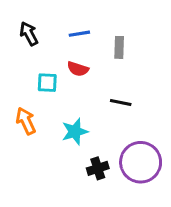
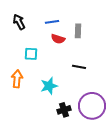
red semicircle: (78, 69) -> (58, 39), moved
orange arrow: (26, 121) -> (17, 79), turned 30

